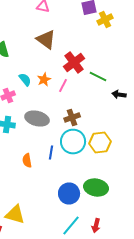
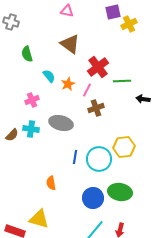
green line: (98, 76) -> (122, 81), turned -30
cyan semicircle: (25, 80) -> (49, 76), moved
brown cross: (72, 118) -> (96, 108), moved
cyan circle: (73, 142) -> (99, 159), moved
orange semicircle: (27, 160) -> (51, 183), moved

